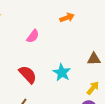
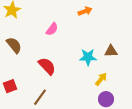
cyan star: (62, 72) -> (88, 57), moved, turned -30
yellow arrow: (93, 88) -> (101, 79), moved

